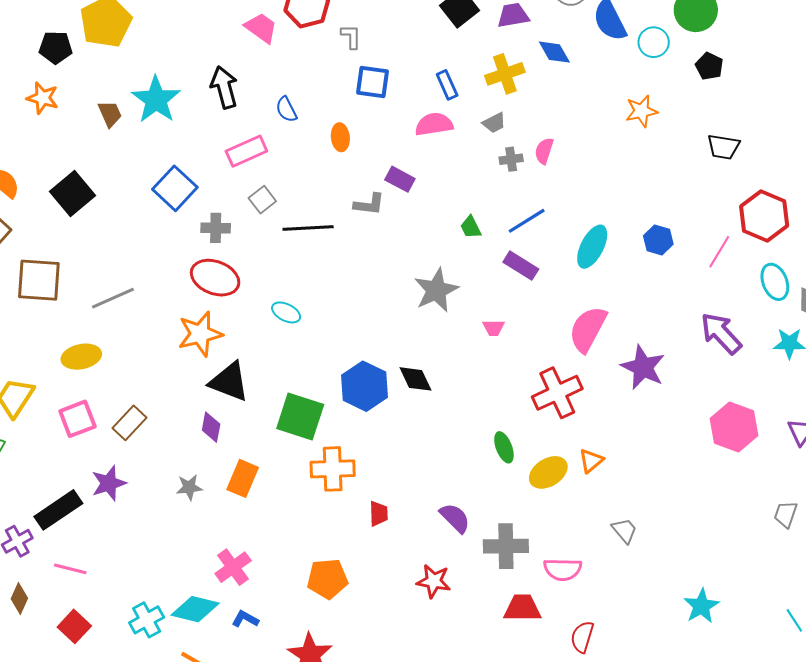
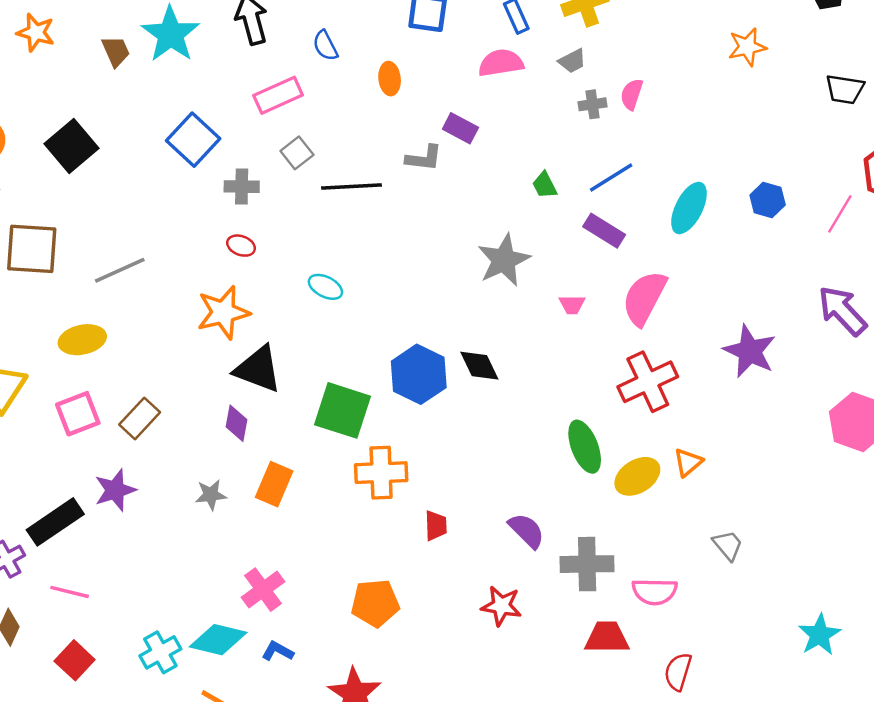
red ellipse: (215, 278) -> (241, 246), size x0.5
pink semicircle: (588, 329) -> (644, 298), moved
green ellipse: (504, 447) -> (585, 447), size x1.4

